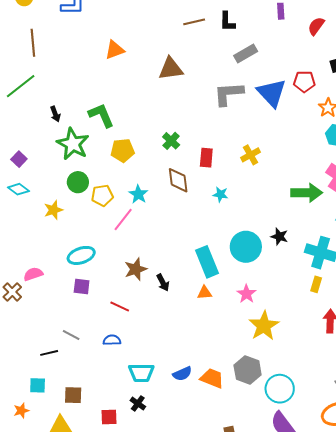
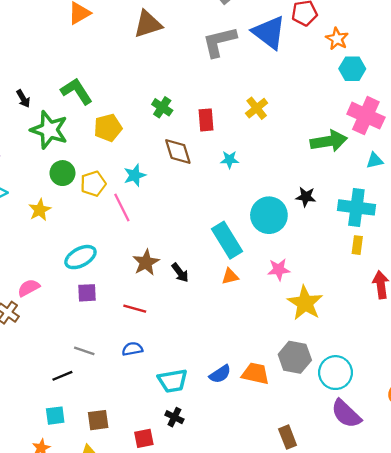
cyan star: (138, 194) -> (135, 175), turned 30
pink line: (123, 220) -> (122, 207), turned -55
pink star: (246, 294) -> (279, 269), turned -30

